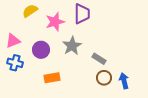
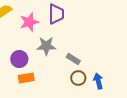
gray star: (72, 46) -> (46, 46), turned 30
purple circle: (41, 50) -> (19, 59), moved

